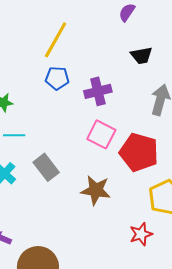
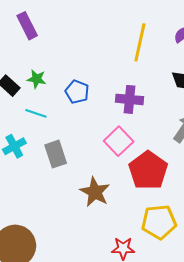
yellow line: (56, 40) -> (140, 42), moved, turned -36
blue pentagon: (57, 78) -> (77, 92), moved

